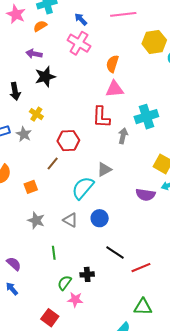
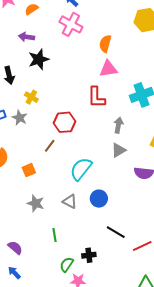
gray arrow: (123, 136) -> (118, 125), moved
gray triangle: (104, 169) -> (119, 150), moved

